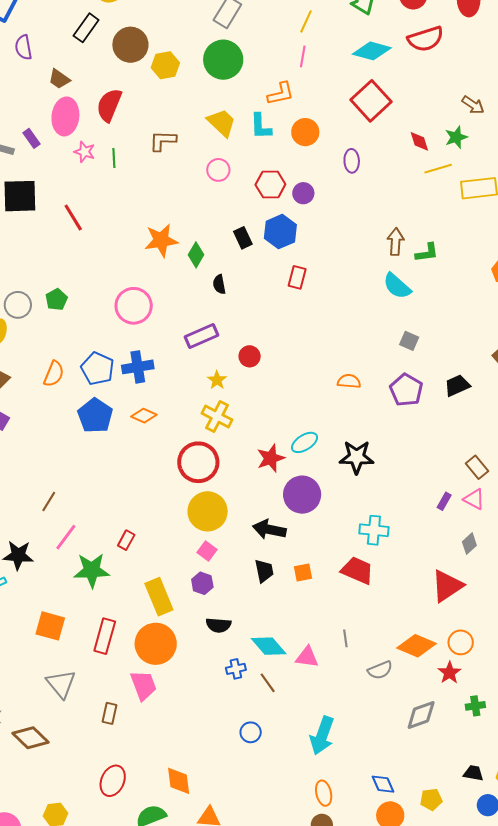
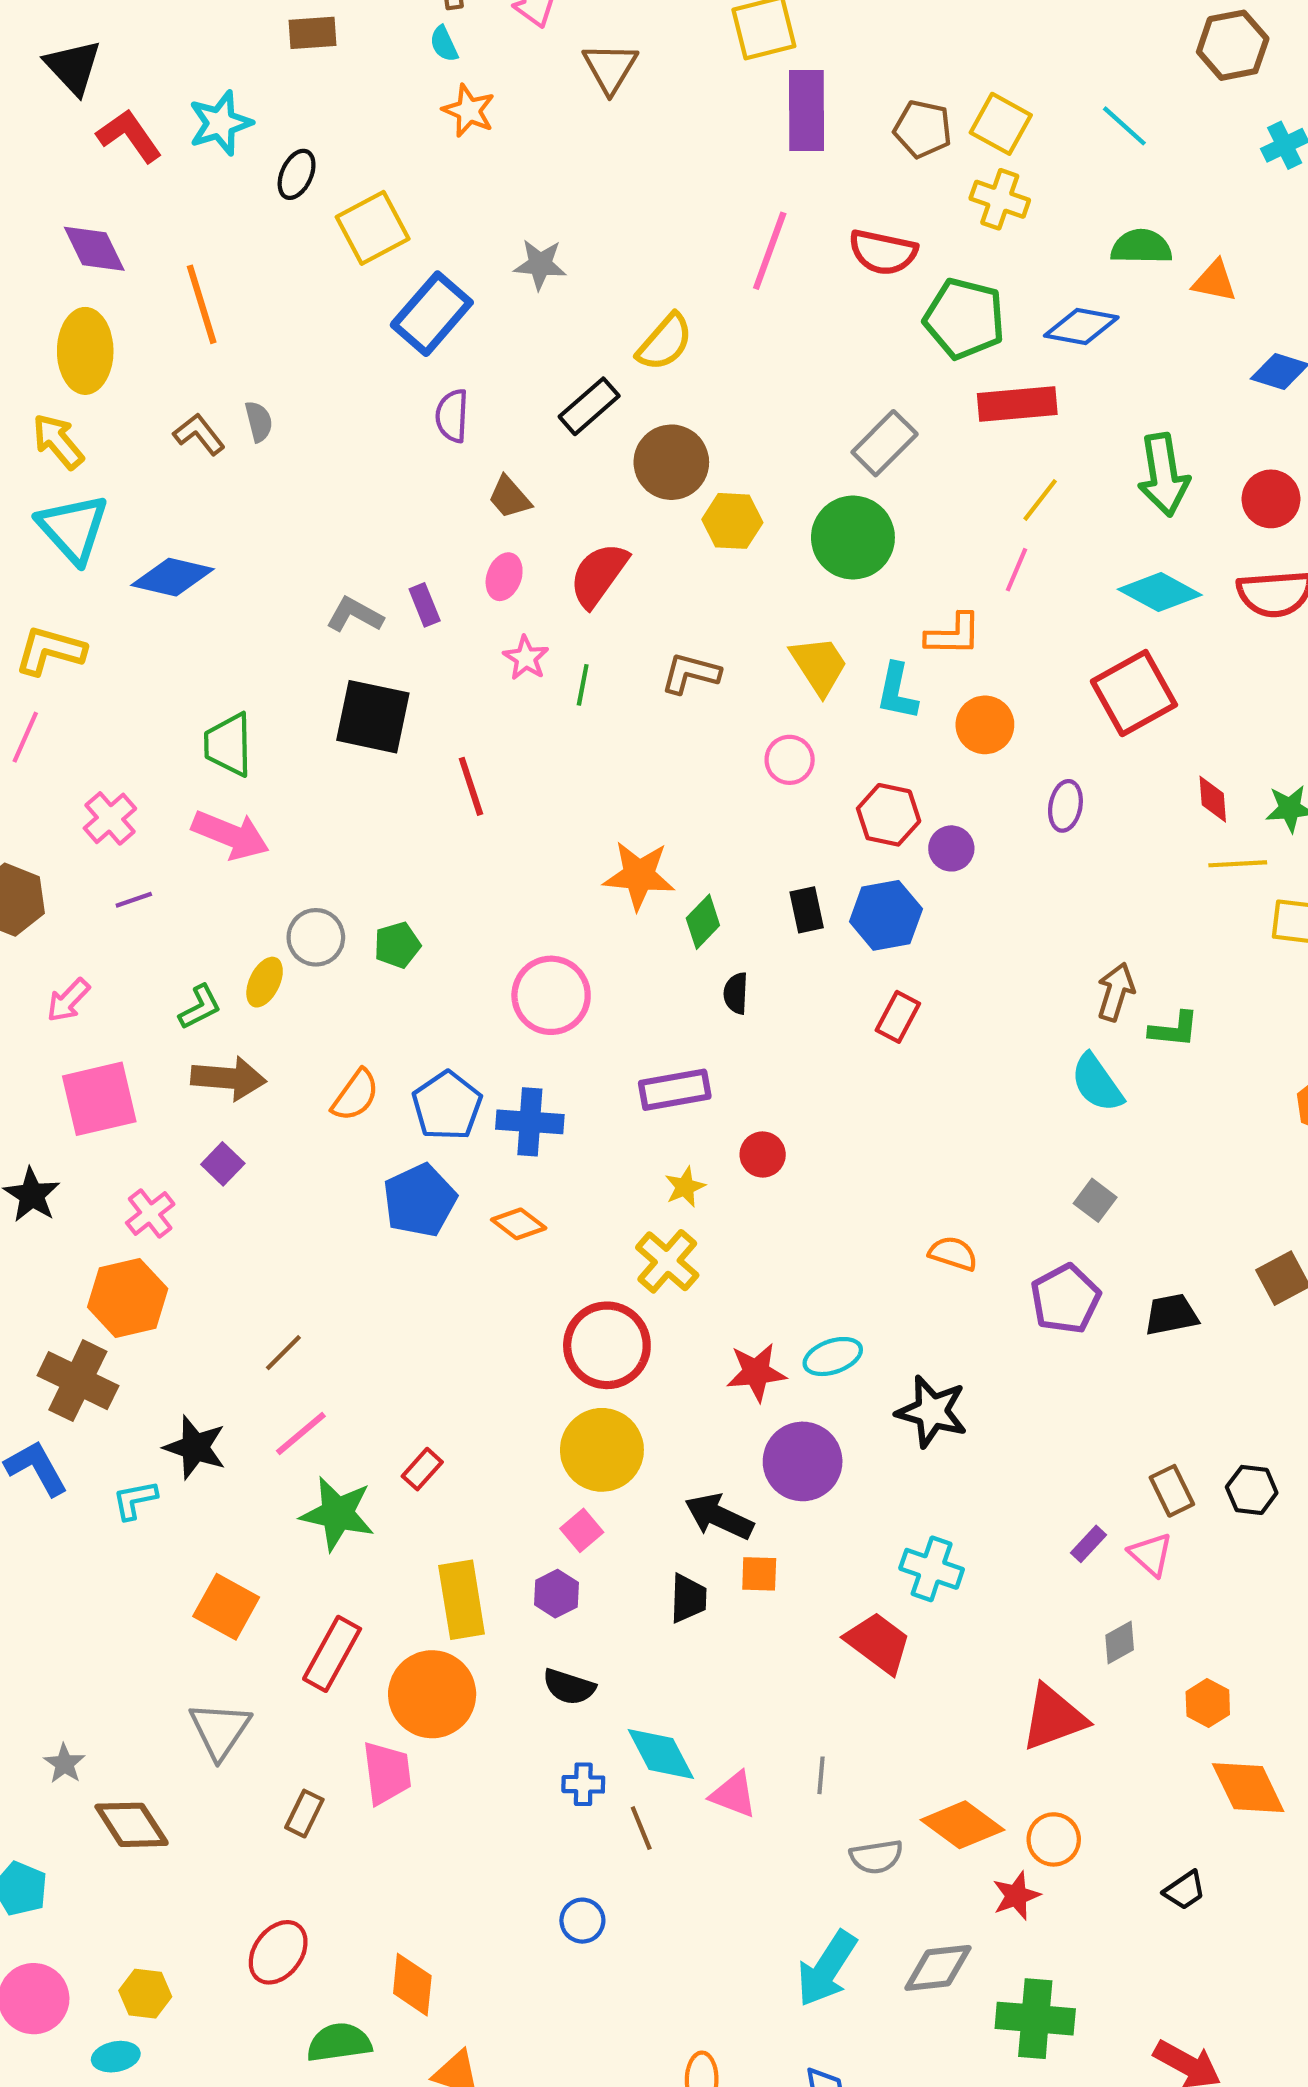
pink ellipse: (65, 116) -> (504, 577), size x0.6
orange square: (303, 572) -> (759, 1574), moved
green cross: (475, 706) -> (1035, 2019), moved, size x1.8
cyan arrow: (322, 736) -> (827, 1969), moved

